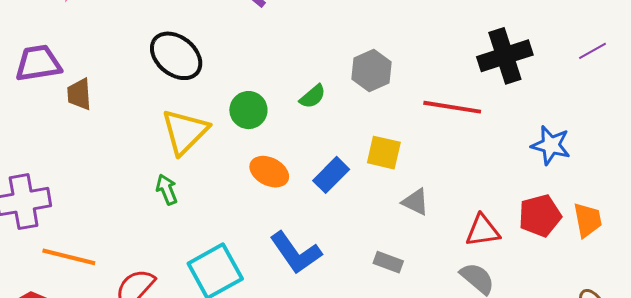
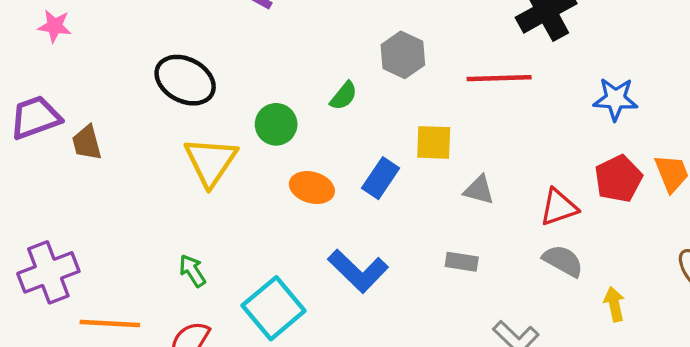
green arrow: (167, 190) -> (192, 271), moved

